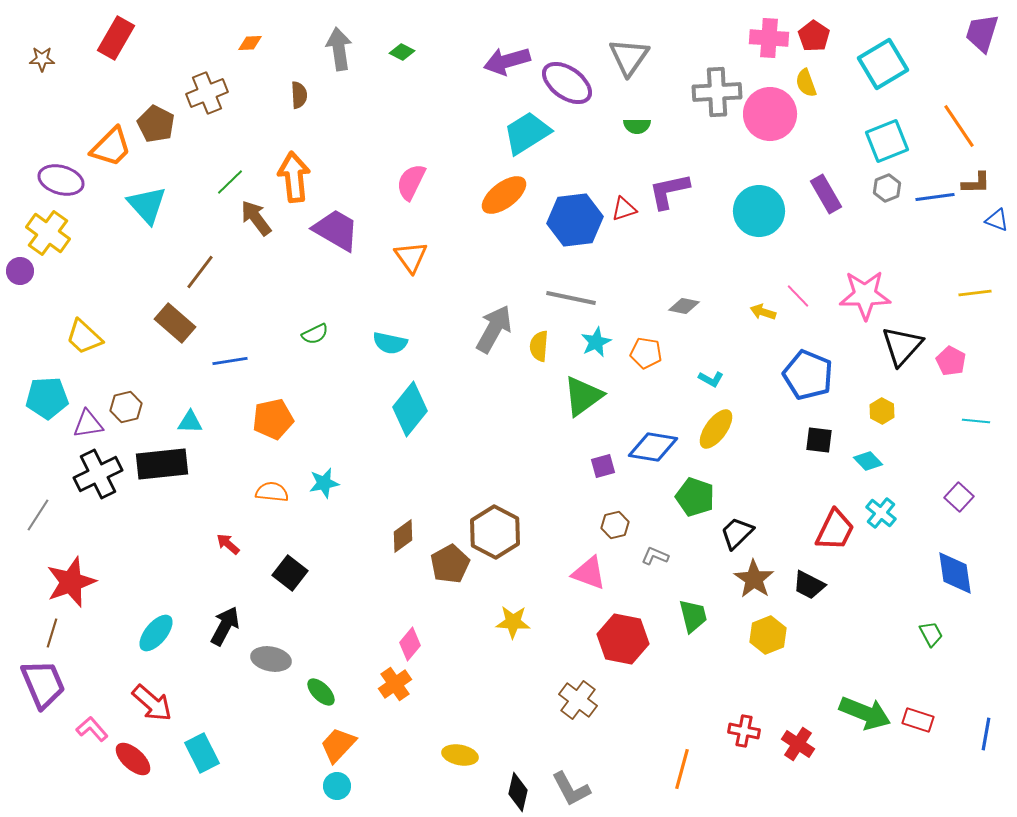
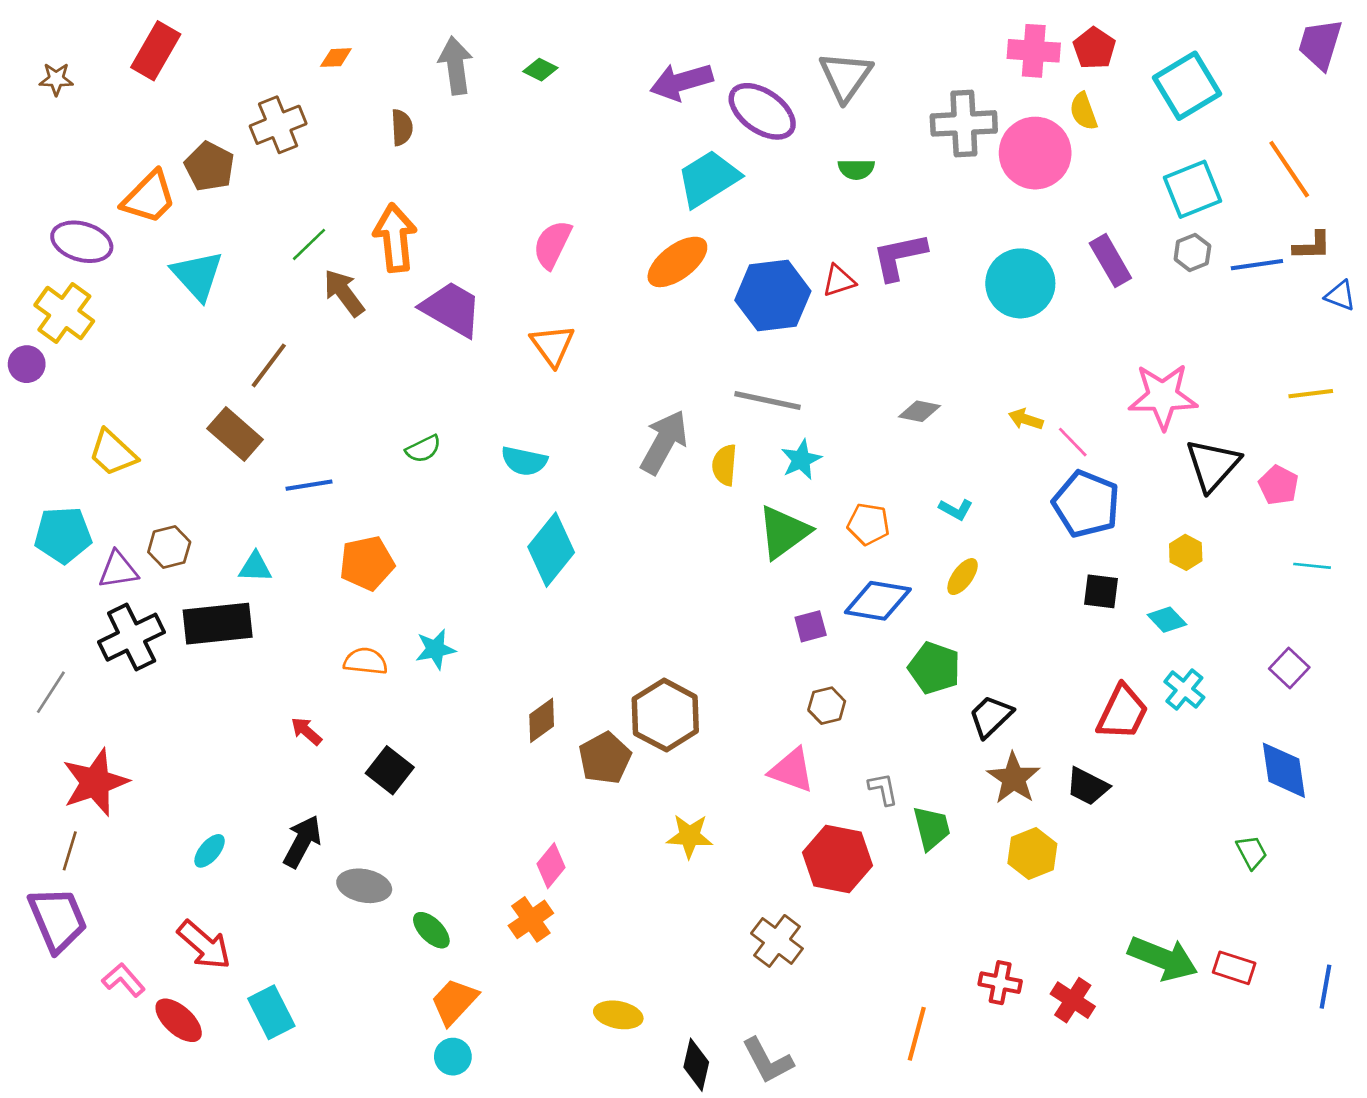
pink line: (798, 296) -> (1073, 442), moved
orange pentagon: (646, 353) -> (868, 524), moved
yellow ellipse: (716, 429) -> (963, 577), size x0.7
gray L-shape: (655, 556) -> (883, 789), moved, turned 56
cyan ellipse: (156, 633) -> (210, 851), size x0.7

